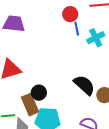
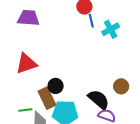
black semicircle: (84, 85) -> (99, 99), moved

